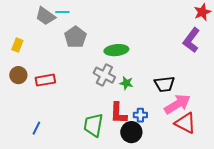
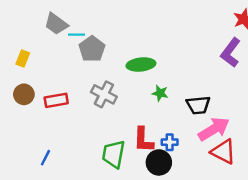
cyan line: (62, 12) -> (76, 35), moved
gray cross: (104, 75) -> (104, 94), moved
green star: (126, 83) -> (160, 93), moved

